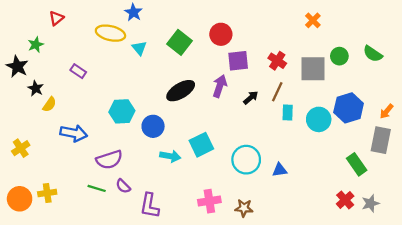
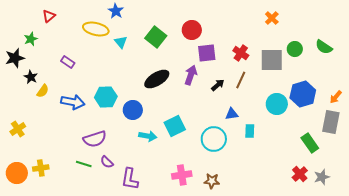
black star: (17, 66) -> (15, 58), turned 30
cyan rectangle: (288, 112) -> (250, 131), moved
blue arrow: (74, 133) -> (73, 102), moved
blue triangle: (280, 170) -> (232, 114), moved

